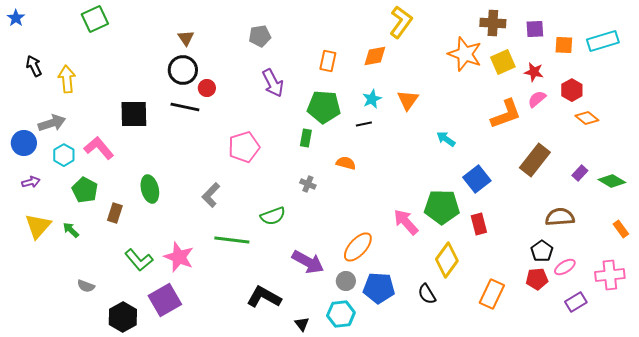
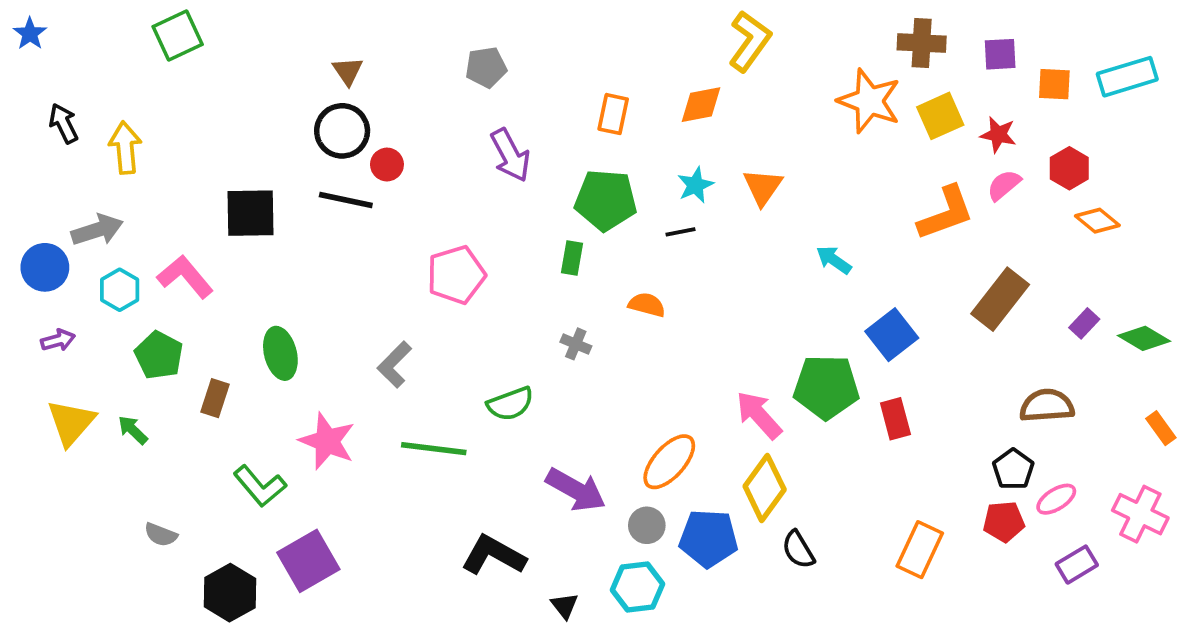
pink star: (179, 257) -> (327, 441), moved
yellow diamond: (447, 260) -> (765, 488), moved
pink cross: (610, 275) -> (1140, 514), turned 32

